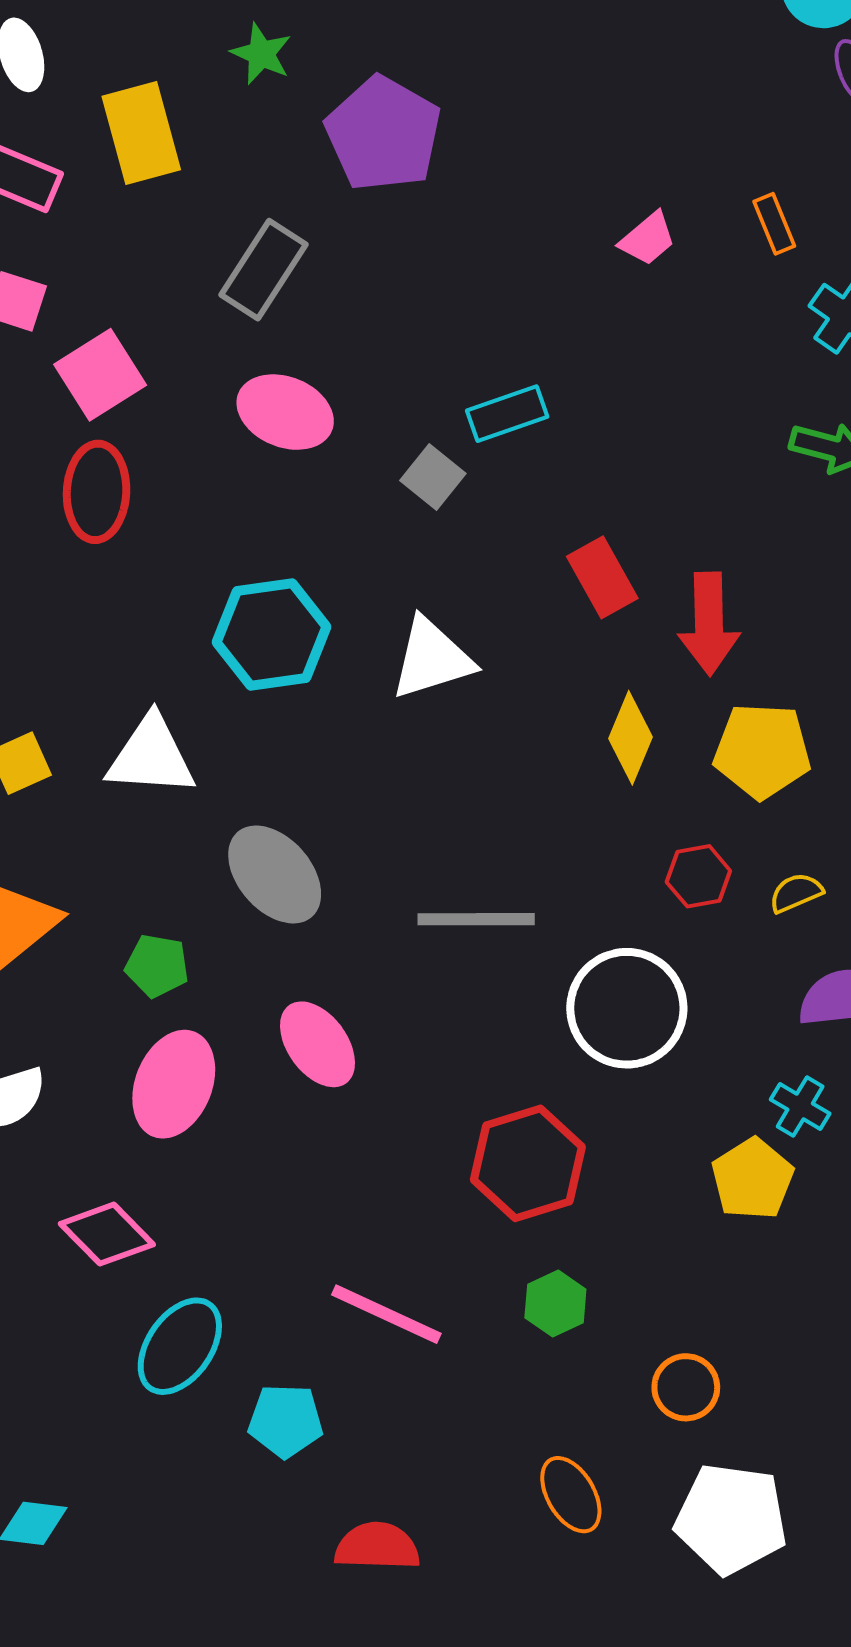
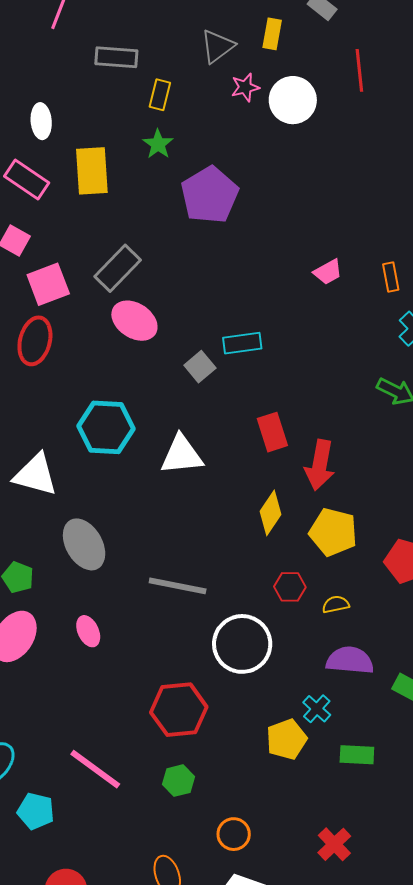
gray rectangle: (264, 270) -> (118, 268), moved
pink ellipse: (318, 1044) -> (88, 631), size x0.7

